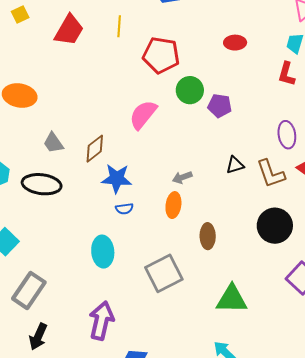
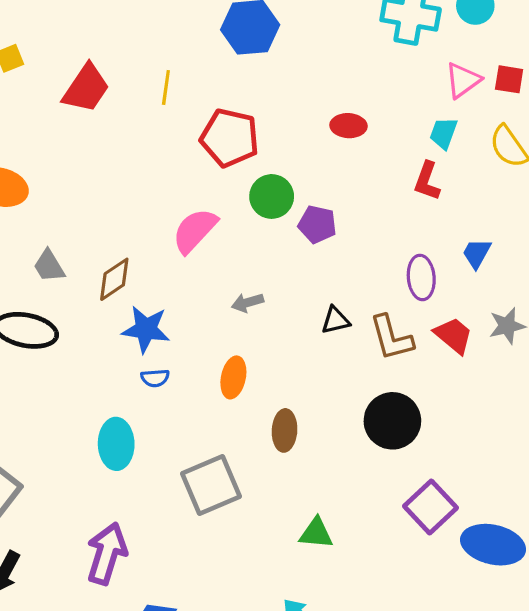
gray arrow: (182, 177) -> (248, 303), moved
green triangle: (232, 299) -> (316, 533), size x0.7

